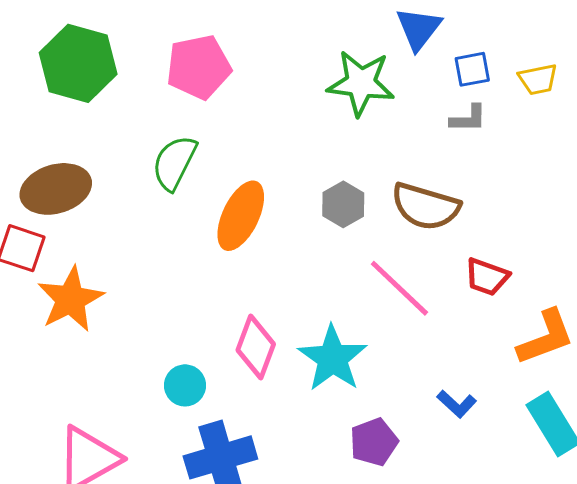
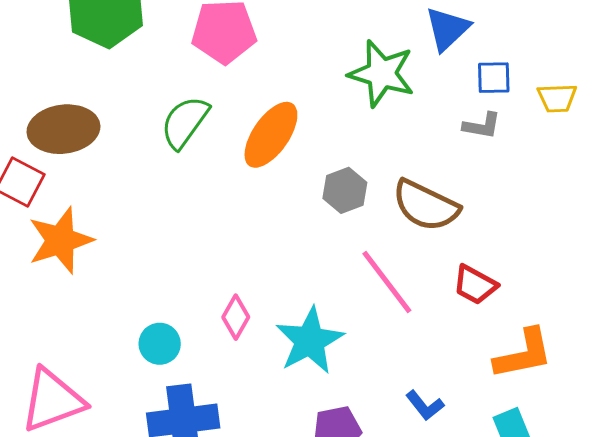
orange ellipse: (241, 216) -> (271, 135), moved
pink diamond: (256, 347) -> (236, 317), size x0.7

